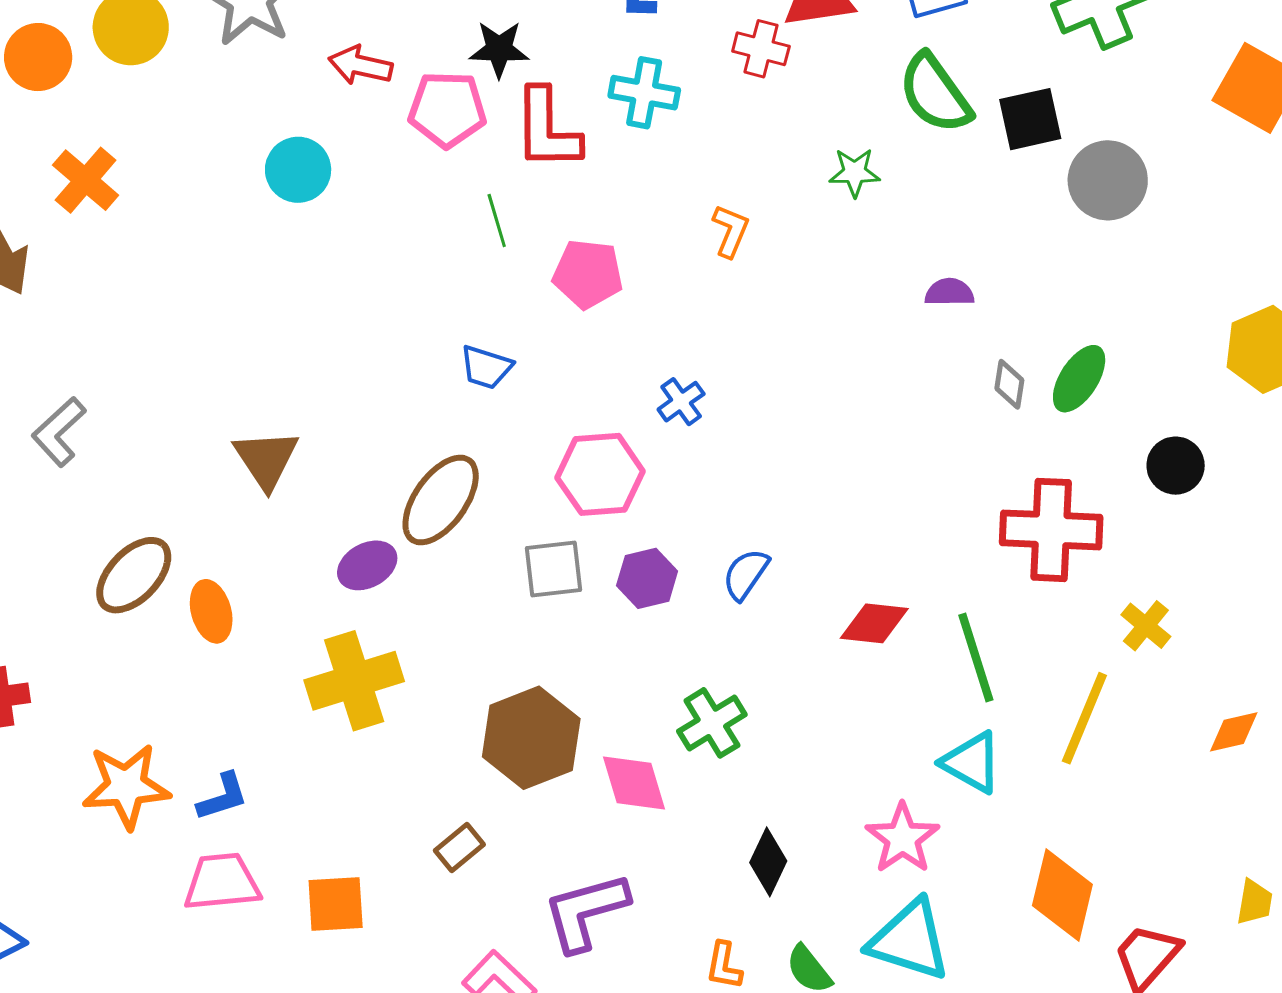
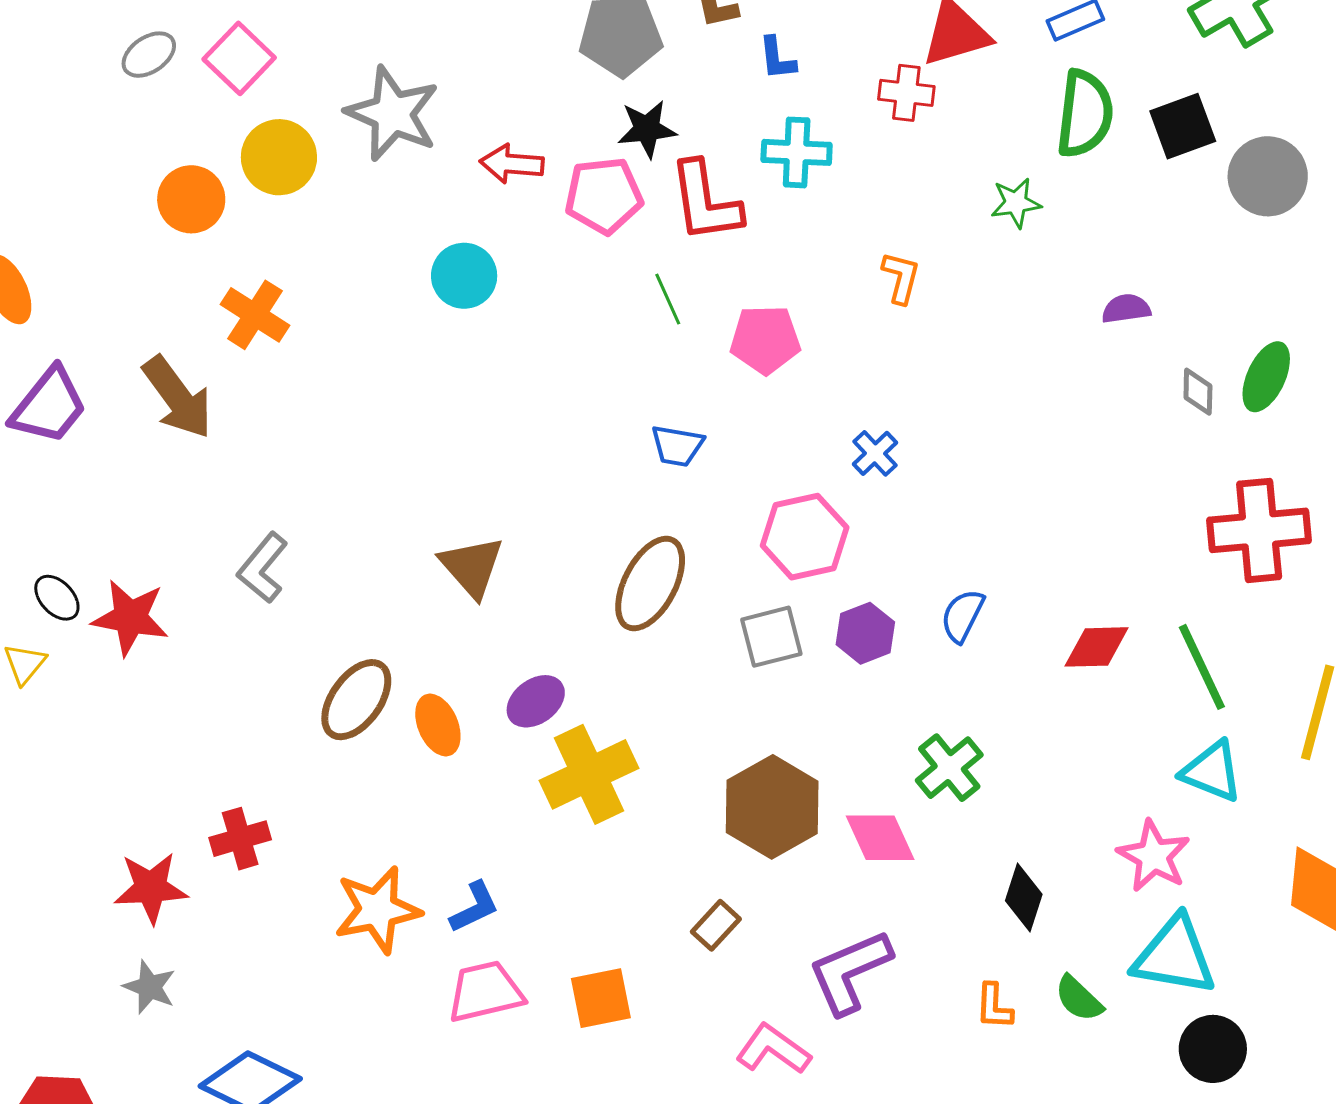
green semicircle: (935, 94) -> (1085, 114), turned -130
purple ellipse: (367, 565) -> (536, 701), moved

